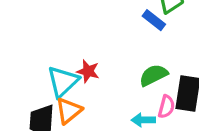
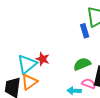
blue rectangle: (154, 20) -> (85, 31), turned 32
pink semicircle: (166, 107) -> (89, 84), turned -88

